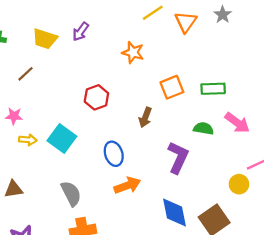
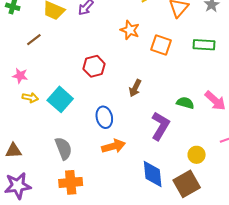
orange square: (172, 87) -> (161, 45), moved, turned 35
green rectangle: (213, 89) -> (204, 45), moved
yellow circle: (239, 184) -> (197, 155), moved
brown triangle: (14, 189) -> (13, 151), moved

